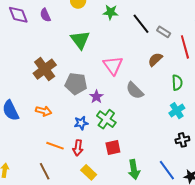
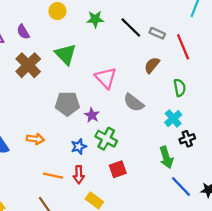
brown cross: (45, 69) -> (28, 65), moved
cyan cross: (177, 111) -> (173, 119), moved
black cross: (182, 140) -> (187, 139), moved
green arrow: (134, 170) -> (166, 157), moved

